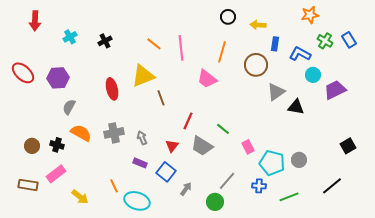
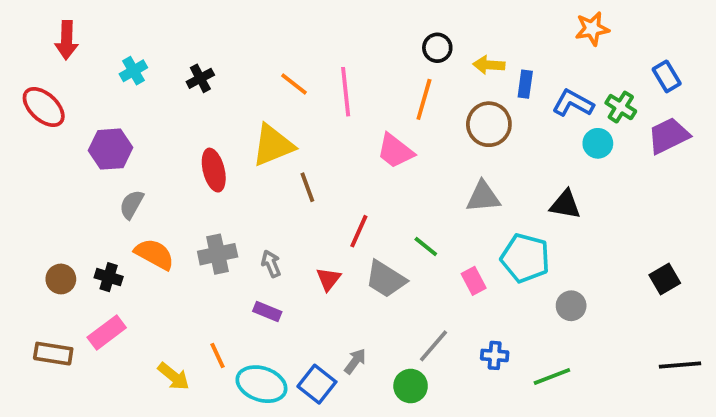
black circle: (228, 17) -> (437, 48), moved
yellow arrow: (258, 25) -> (489, 65), moved
green cross: (325, 41) -> (621, 107), moved
red ellipse: (23, 73) -> (44, 107), moved
purple trapezoid: (335, 90) -> (669, 136), moved
gray triangle: (276, 92) -> (483, 197), moved, turned 30
cyan pentagon: (272, 163) -> (525, 258), moved
blue square: (166, 172) -> (317, 384), moved
black line: (332, 186) -> (680, 365), moved, turned 35
yellow arrow: (80, 197) -> (174, 376), moved

